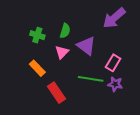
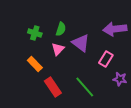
purple arrow: (114, 18) -> (115, 29), moved, turned 35
green line: (91, 79) -> (85, 87), moved, turned 40
purple star: (115, 84) -> (120, 79), moved

